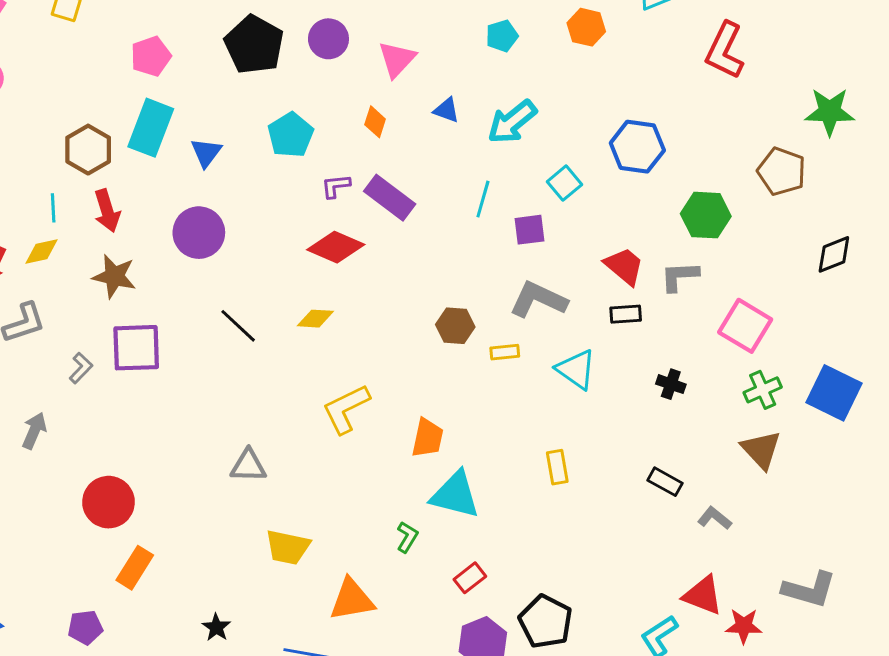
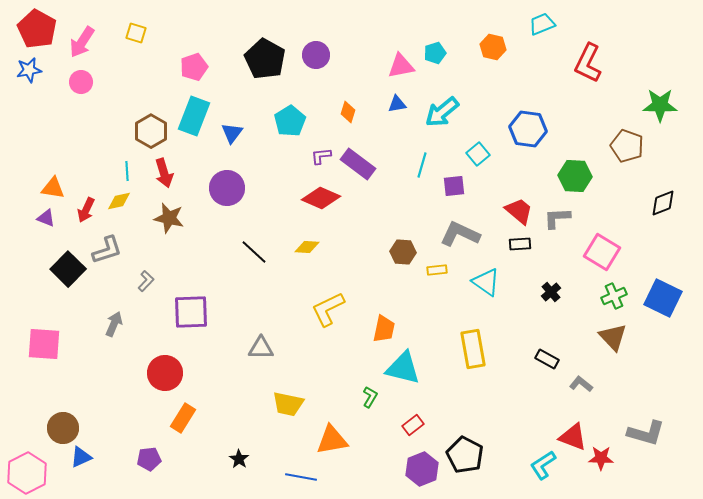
pink triangle: (397, 59) -> (401, 66), moved, turned 36
blue triangle: (446, 110) -> (397, 104), turned -30
purple square: (136, 348) -> (191, 312), moved
black cross: (671, 384) -> (551, 292), turned 30
yellow rectangle: (557, 467) -> (473, 349), size x1.6

